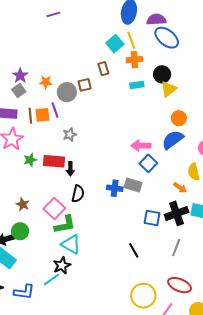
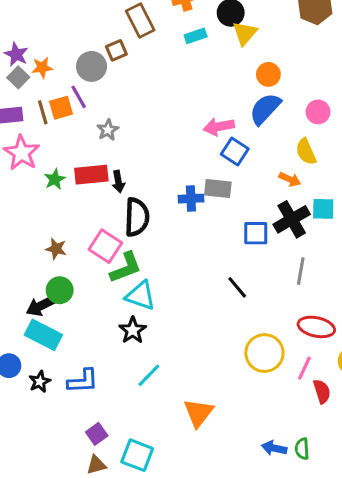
brown rectangle: (103, 69) -> (140, 21), size x1.5
orange star: (46, 82) -> (42, 68), moved
black semicircle: (78, 194) -> (137, 217), size x1.4
cyan line: (51, 280) -> (149, 375), moved

